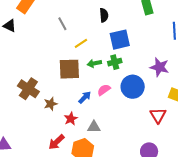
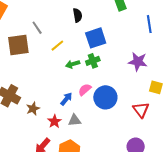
brown square: (69, 69) -> (18, 45), moved
blue circle: (133, 87) -> (105, 97), moved
gray triangle: (94, 127) -> (75, 120), moved

